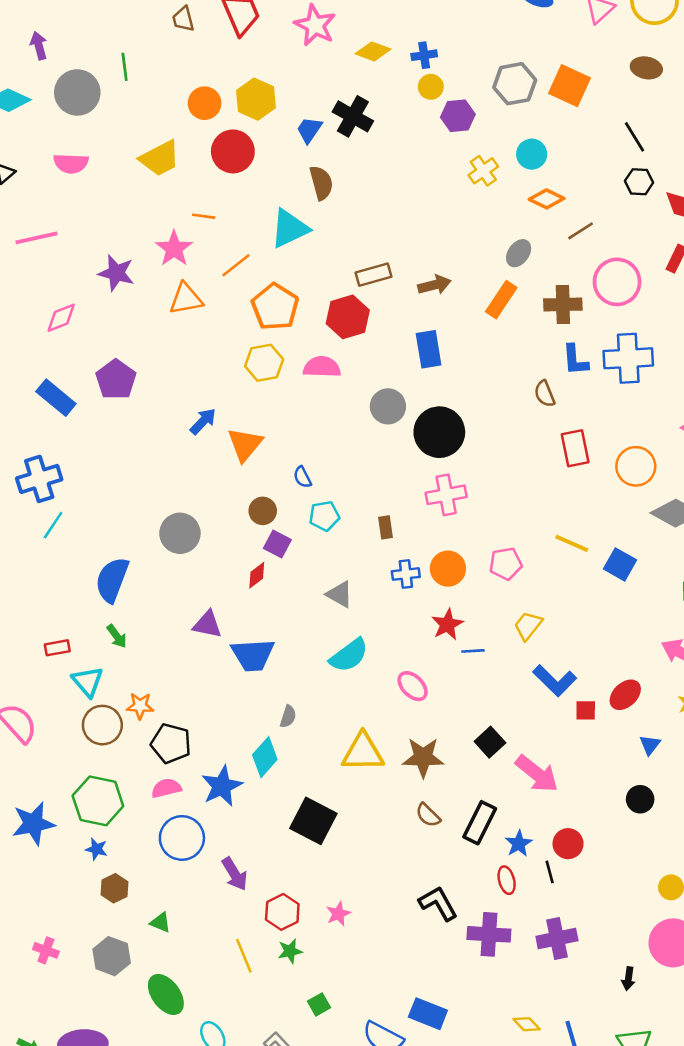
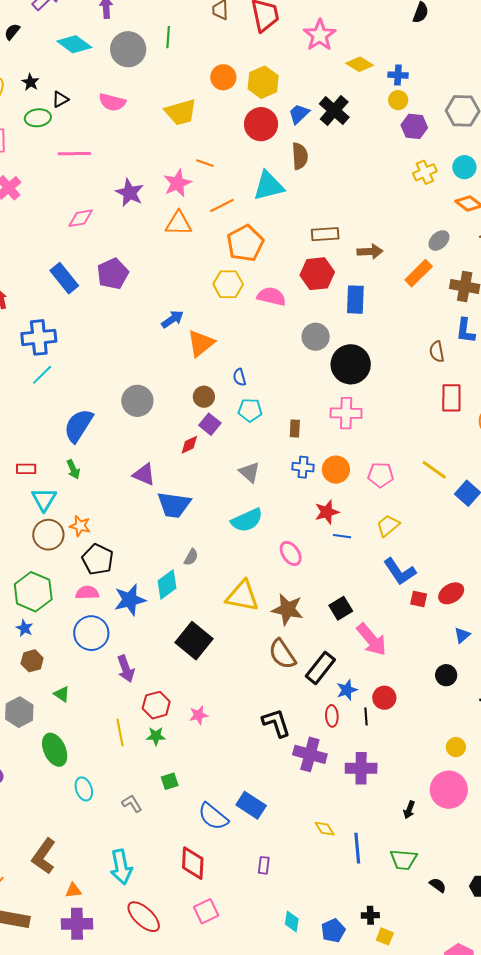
red circle: (233, 151) -> (261, 124), moved
red hexagon: (348, 317) -> (317, 274), moved
brown semicircle: (428, 815) -> (282, 654), size x1.5

